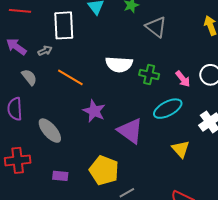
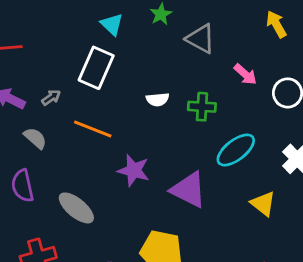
white rectangle: (64, 25) -> (96, 68), moved, turned 36
white semicircle: (119, 64) -> (158, 99), size x0.6
pink arrow: (183, 79) -> (245, 74), moved

